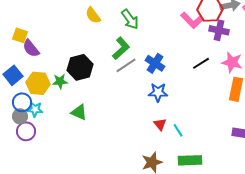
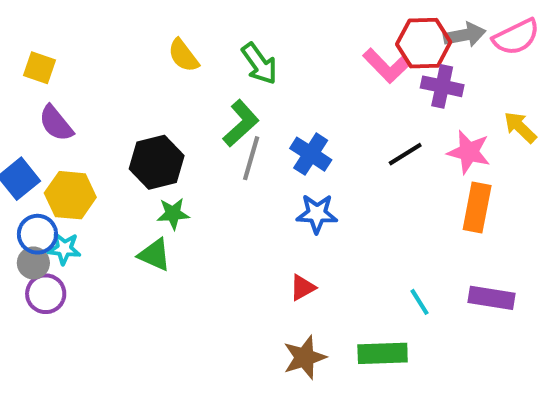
yellow square: (20, 35) -> (40, 68), moved
gray line: (126, 65) -> (251, 158), turned -40
green star: (60, 81) -> (173, 214), moved
red triangle: (160, 124) -> (302, 288), moved, turned 40
cyan line: (178, 130) -> (420, 302), moved

